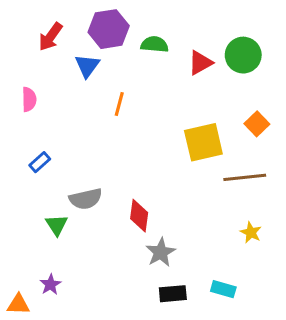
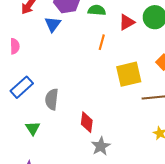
orange line: (119, 104) -> (102, 42), moved
blue rectangle: (40, 162) -> (22, 87), size x1.6
gray semicircle: (86, 199) -> (52, 99), moved, turned 110

